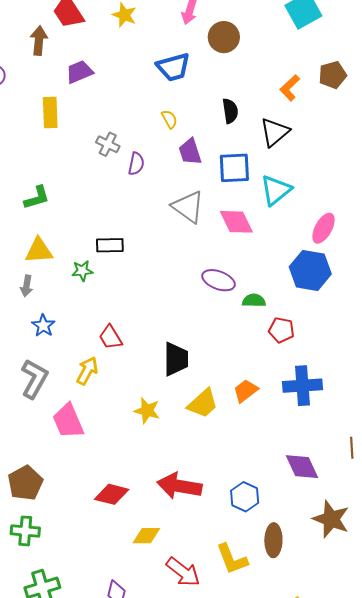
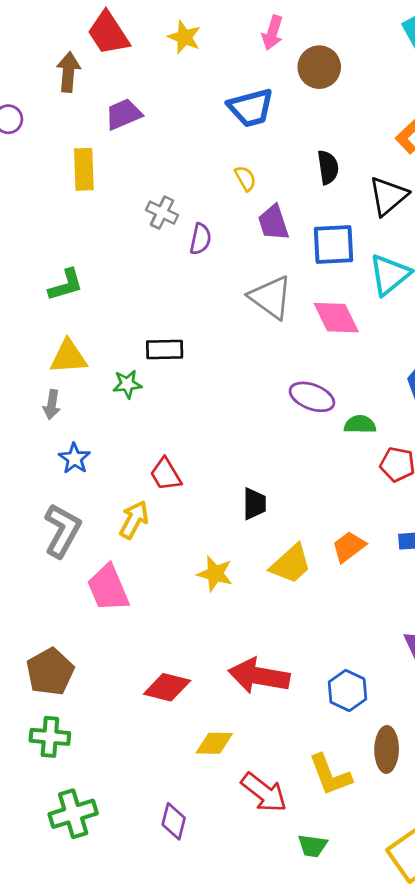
black trapezoid: (176, 359) -> (254, 504), size x0.7

